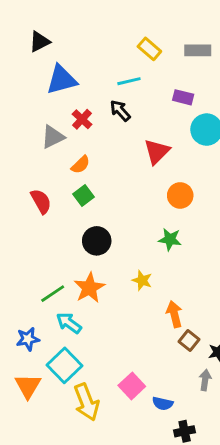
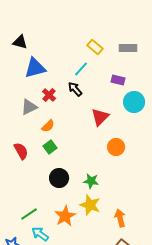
black triangle: (40, 42) -> (20, 42), turned 42
cyan line: (129, 81) -> (81, 69), turned -35
green star: (170, 239) -> (91, 181), moved
yellow star: (142, 280) -> (90, 205), size x1.5
orange star: (89, 288) -> (65, 216), moved
orange arrow: (174, 314) -> (120, 218), moved

